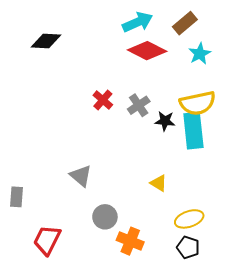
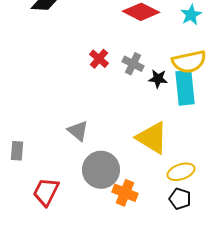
gray cross: (139, 105) -> (133, 64), turned -30
yellow triangle: (159, 183) -> (152, 138), size x2.0
gray circle: (105, 217) -> (101, 170), size x1.6

